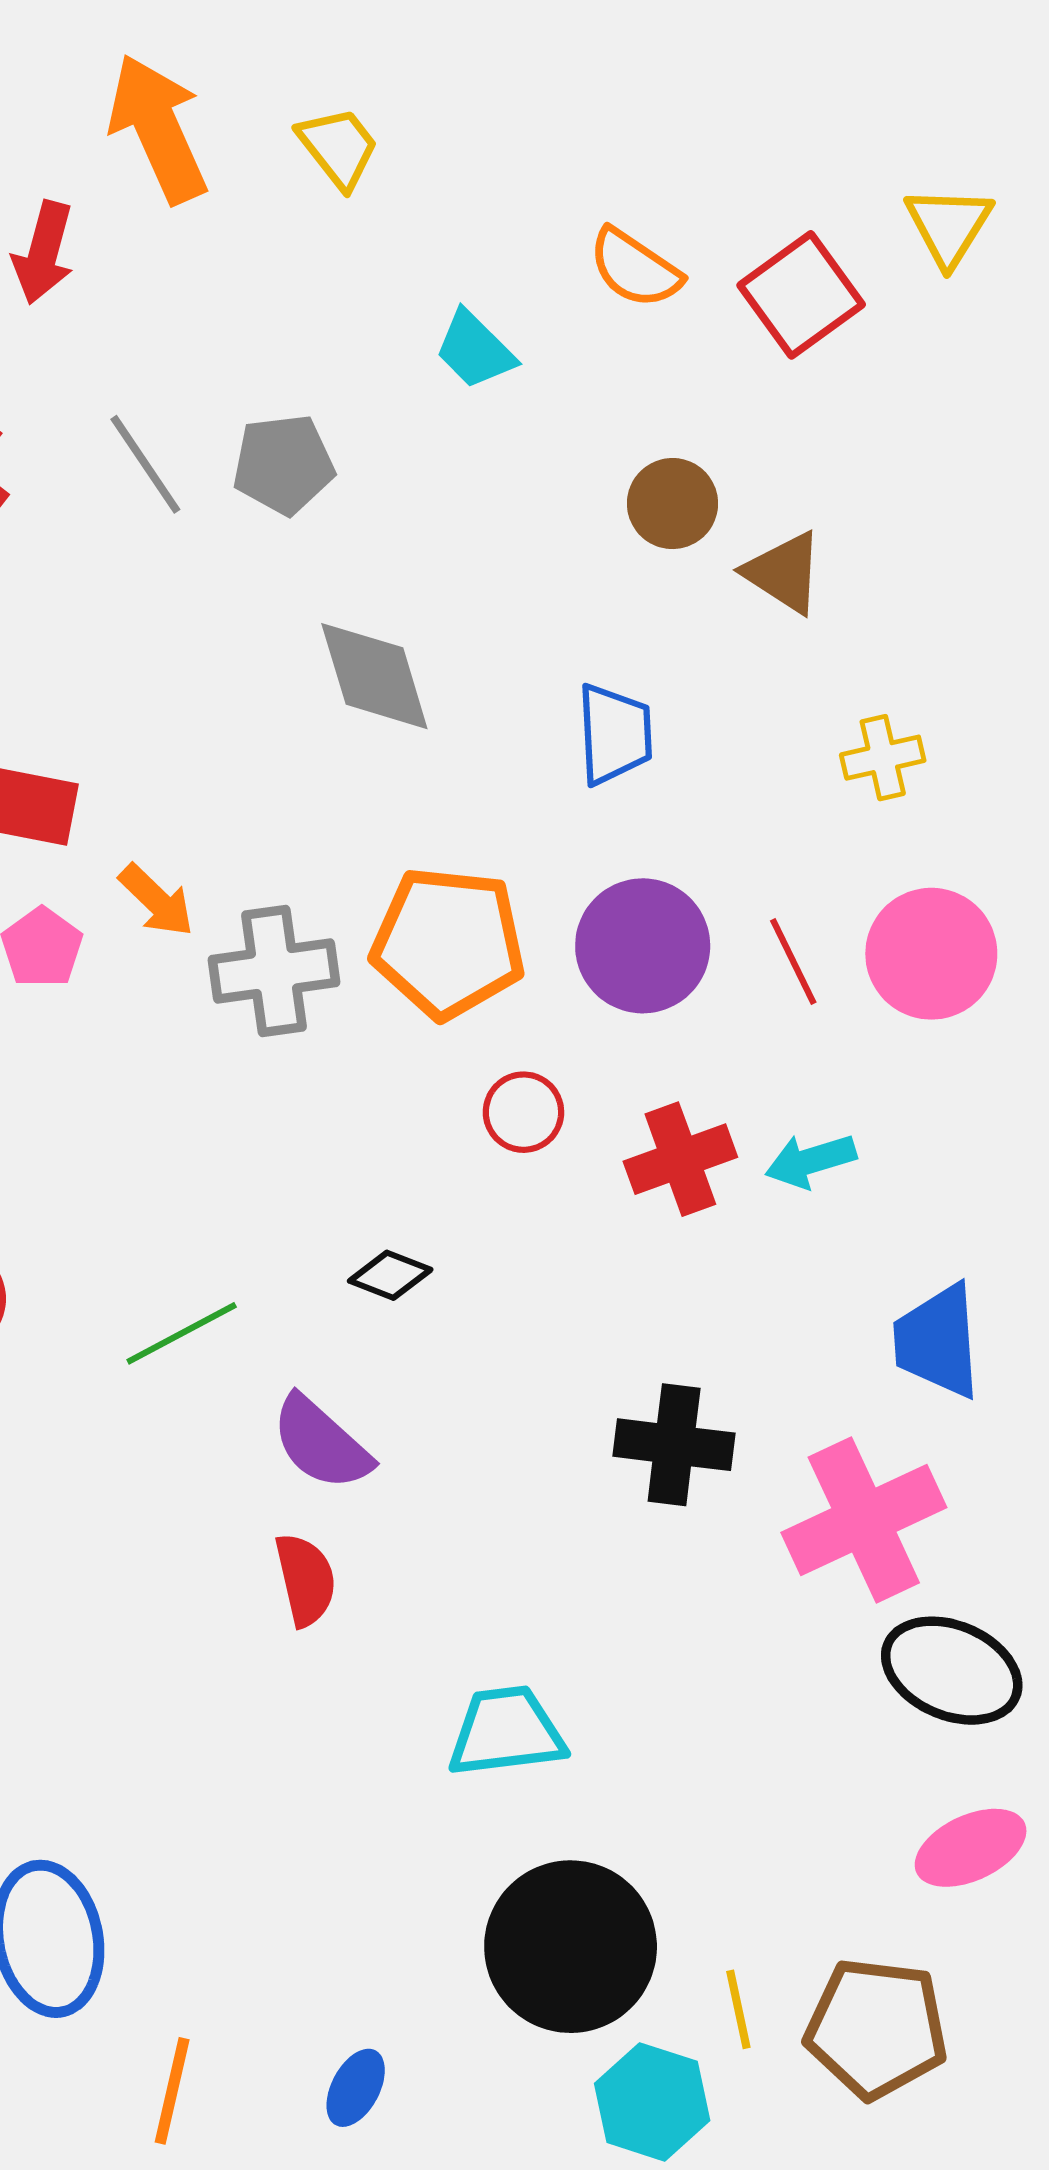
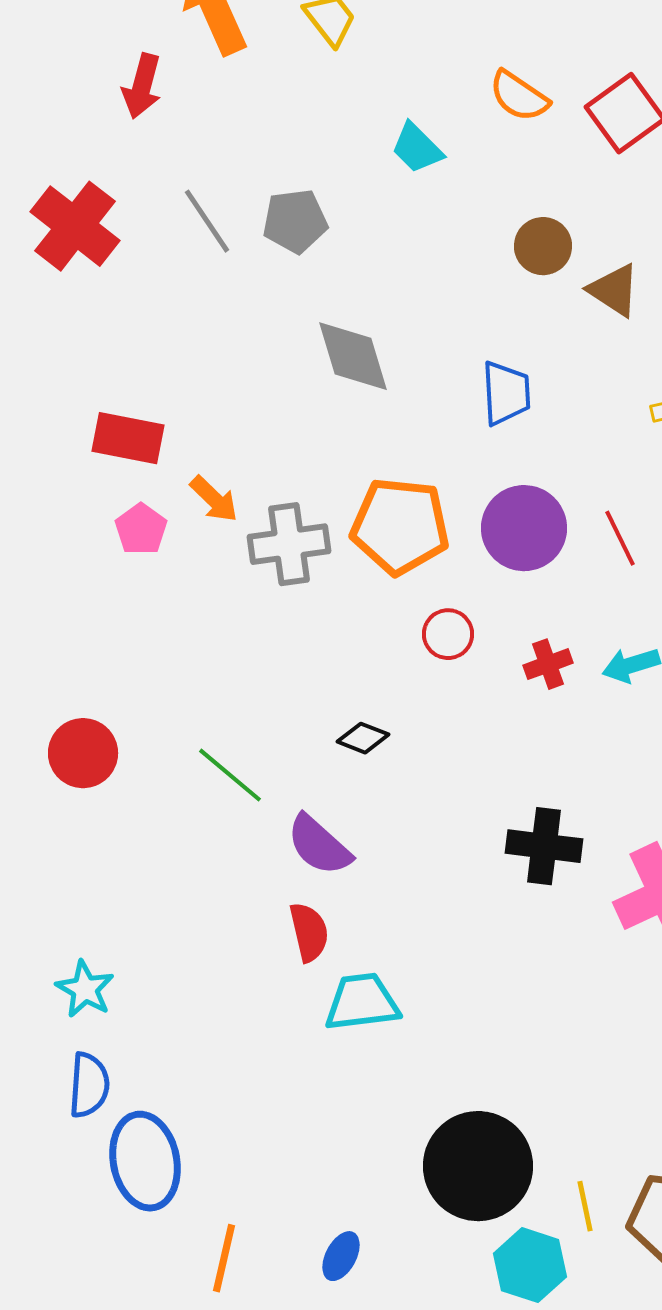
red cross: (680, 1159) -> (548, 664), size x0.7
green line: (182, 1333) -> (230, 775), turned 68
cyan trapezoid: (506, 1732) -> (362, 1002), moved

